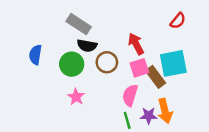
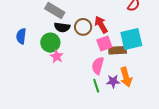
brown circle: (107, 62) -> (83, 27), moved
brown rectangle: (156, 77) -> (118, 50), turned -54
pink star: (76, 97) -> (57, 56), moved

